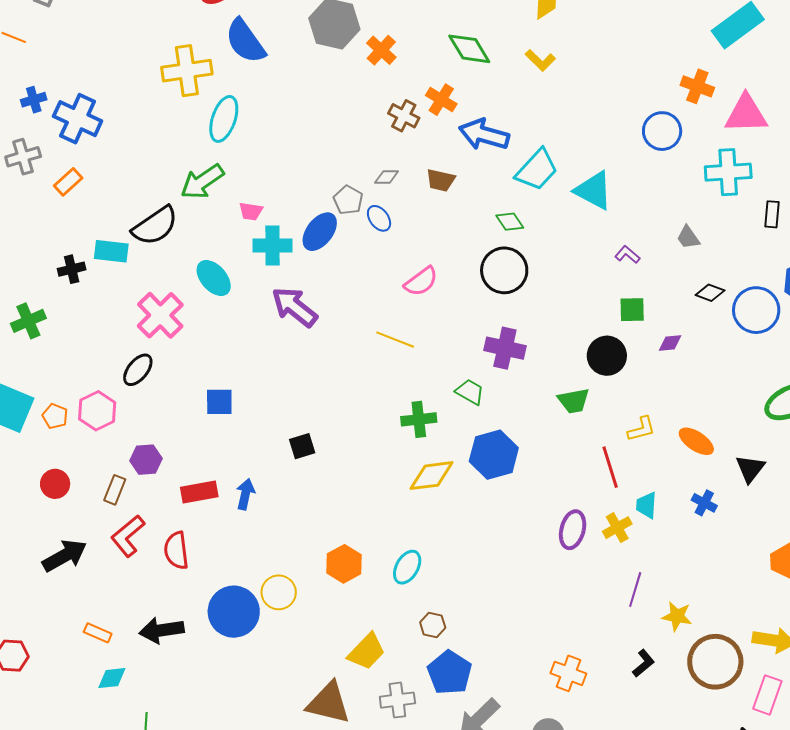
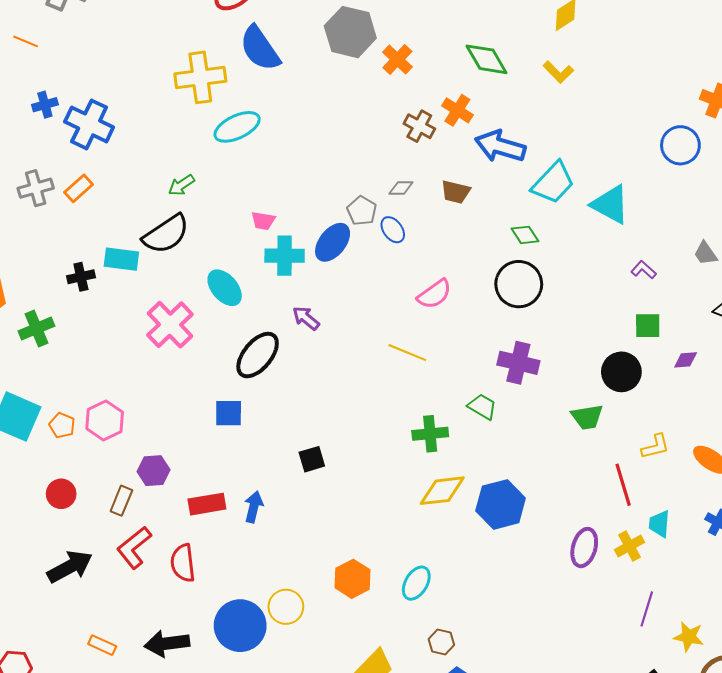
cyan ellipse: (224, 119) -> (237, 127), turned 45
gray cross: (23, 157) -> (36, 188), moved
green arrow: (202, 182) -> (181, 185), moved, size x0.6
purple arrow: (295, 307) -> (306, 318), size x0.6
black ellipse: (138, 370) -> (258, 355), moved, size x1.4
blue hexagon: (494, 455) -> (501, 504), moved

